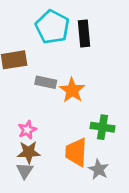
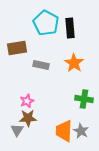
orange star: (72, 90) -> (74, 63), moved
orange trapezoid: (76, 152) -> (64, 131), moved
gray triangle: (25, 171) -> (17, 130), moved

